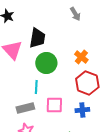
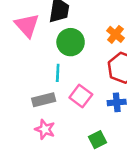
pink square: (54, 105) -> (81, 96), turned 36

